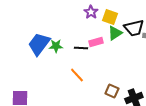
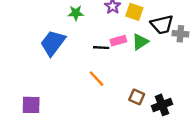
green triangle: (115, 33) -> (140, 42), moved
green star: (56, 46) -> (76, 13), moved

